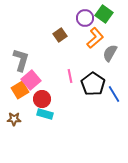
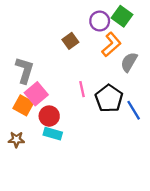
orange square: (20, 90) -> (23, 105), turned -30

